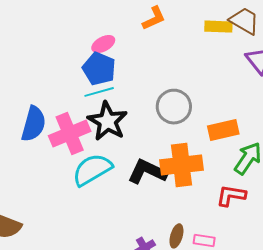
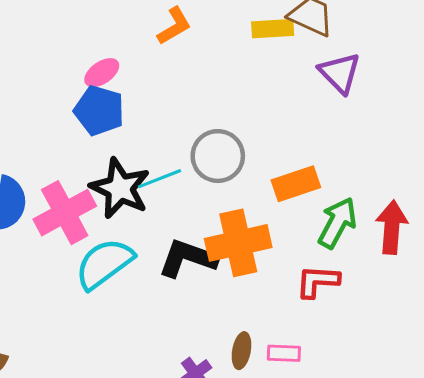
cyan line: (99, 92) -> (160, 179), moved

